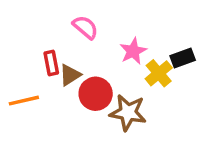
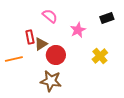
black rectangle: (183, 58) -> (107, 18), moved
yellow cross: (159, 73) -> (100, 56), moved
brown star: (128, 113) -> (51, 81), moved

